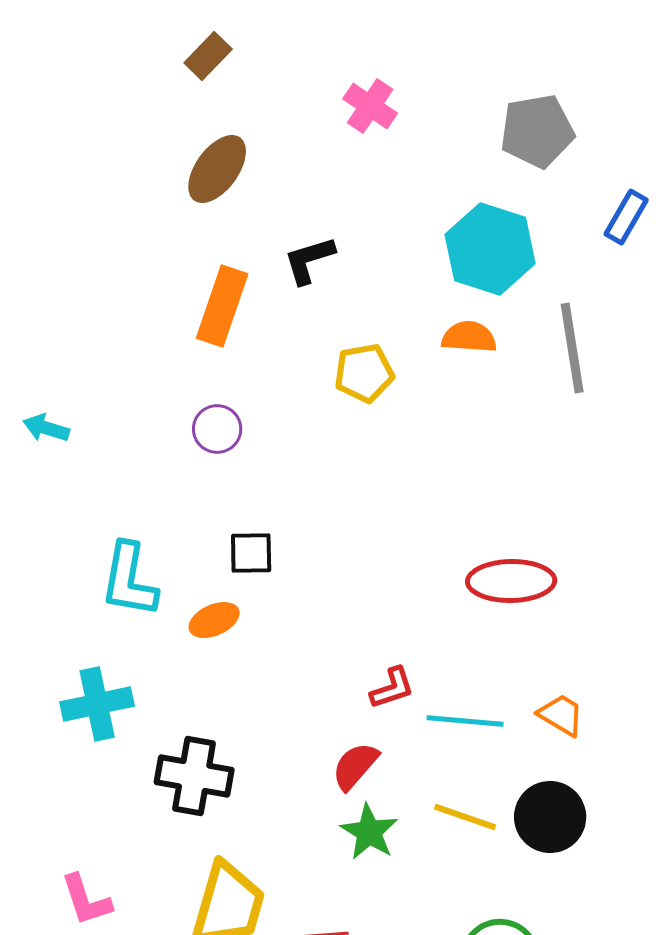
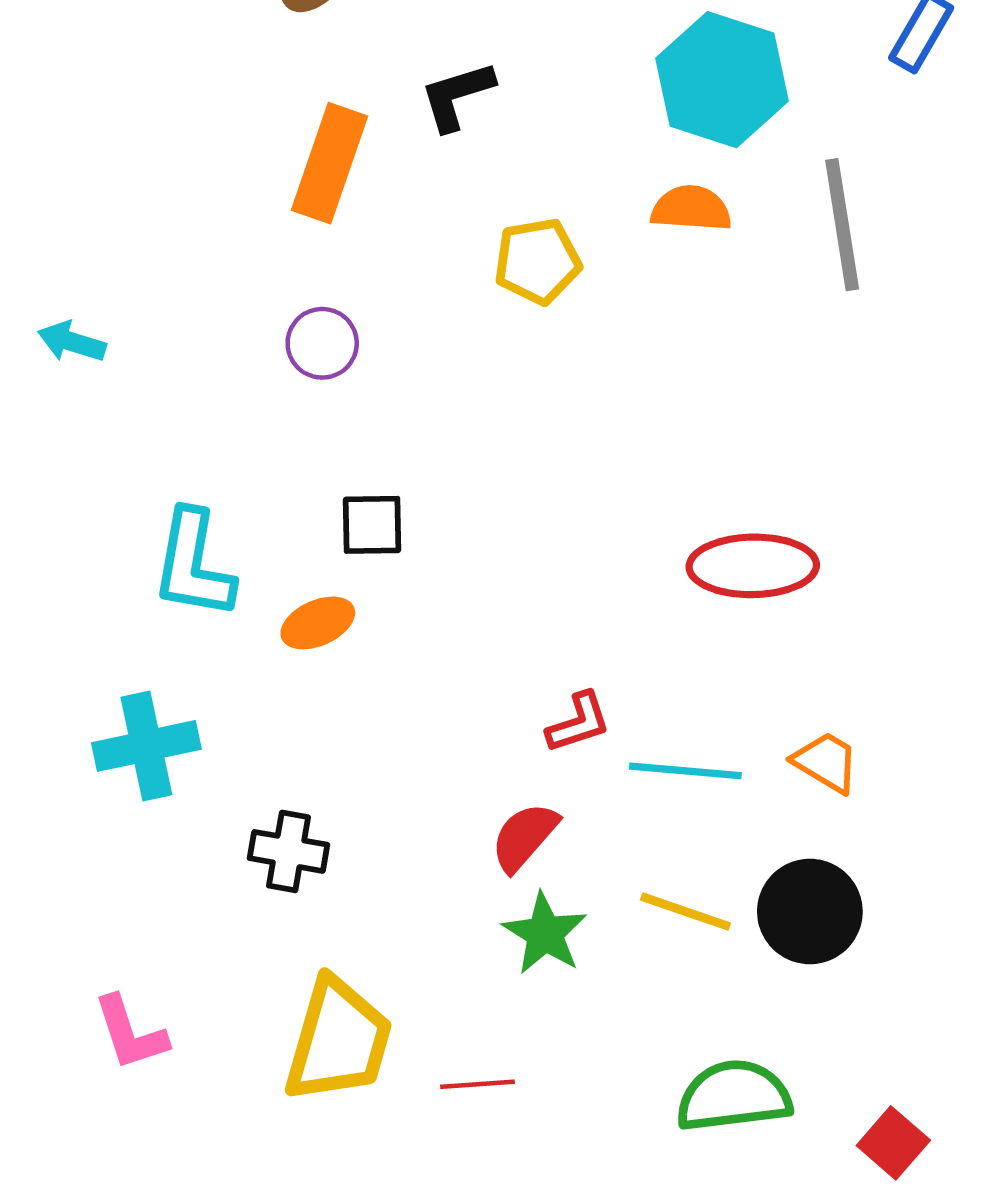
black cross: (194, 776) -> (289, 851), size x0.7

